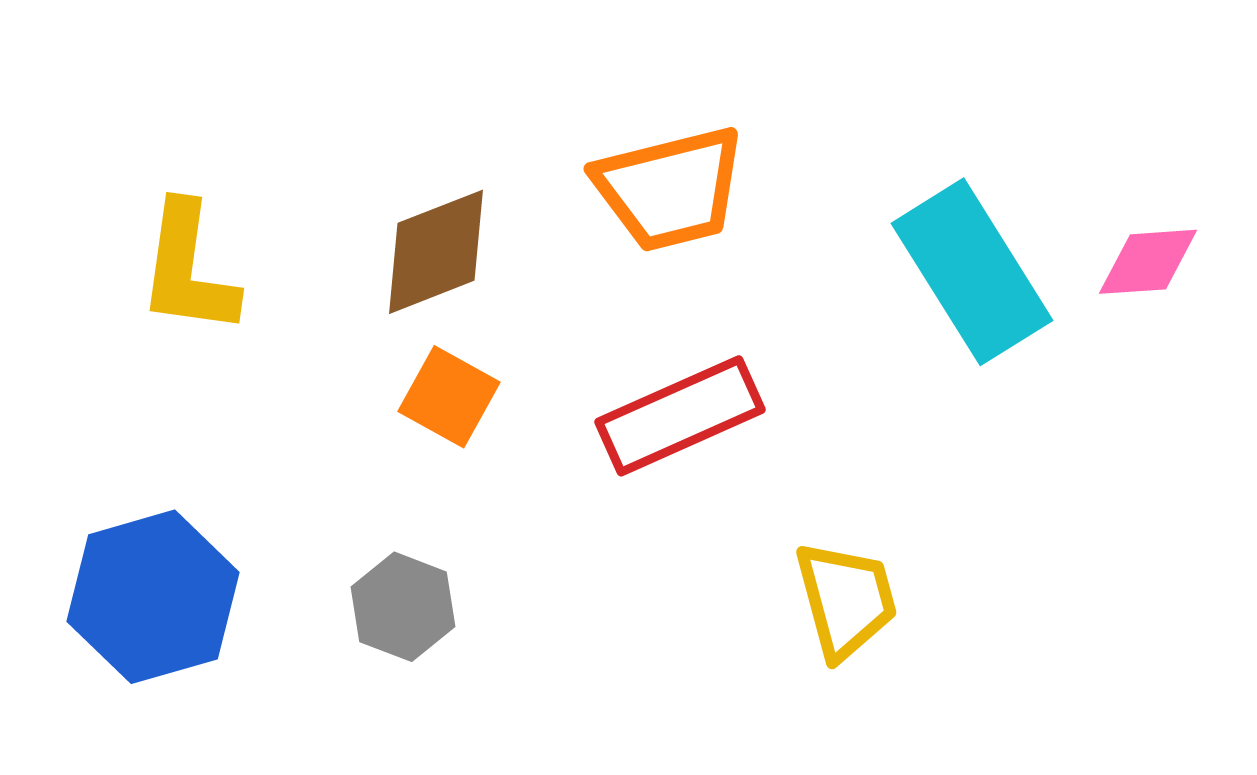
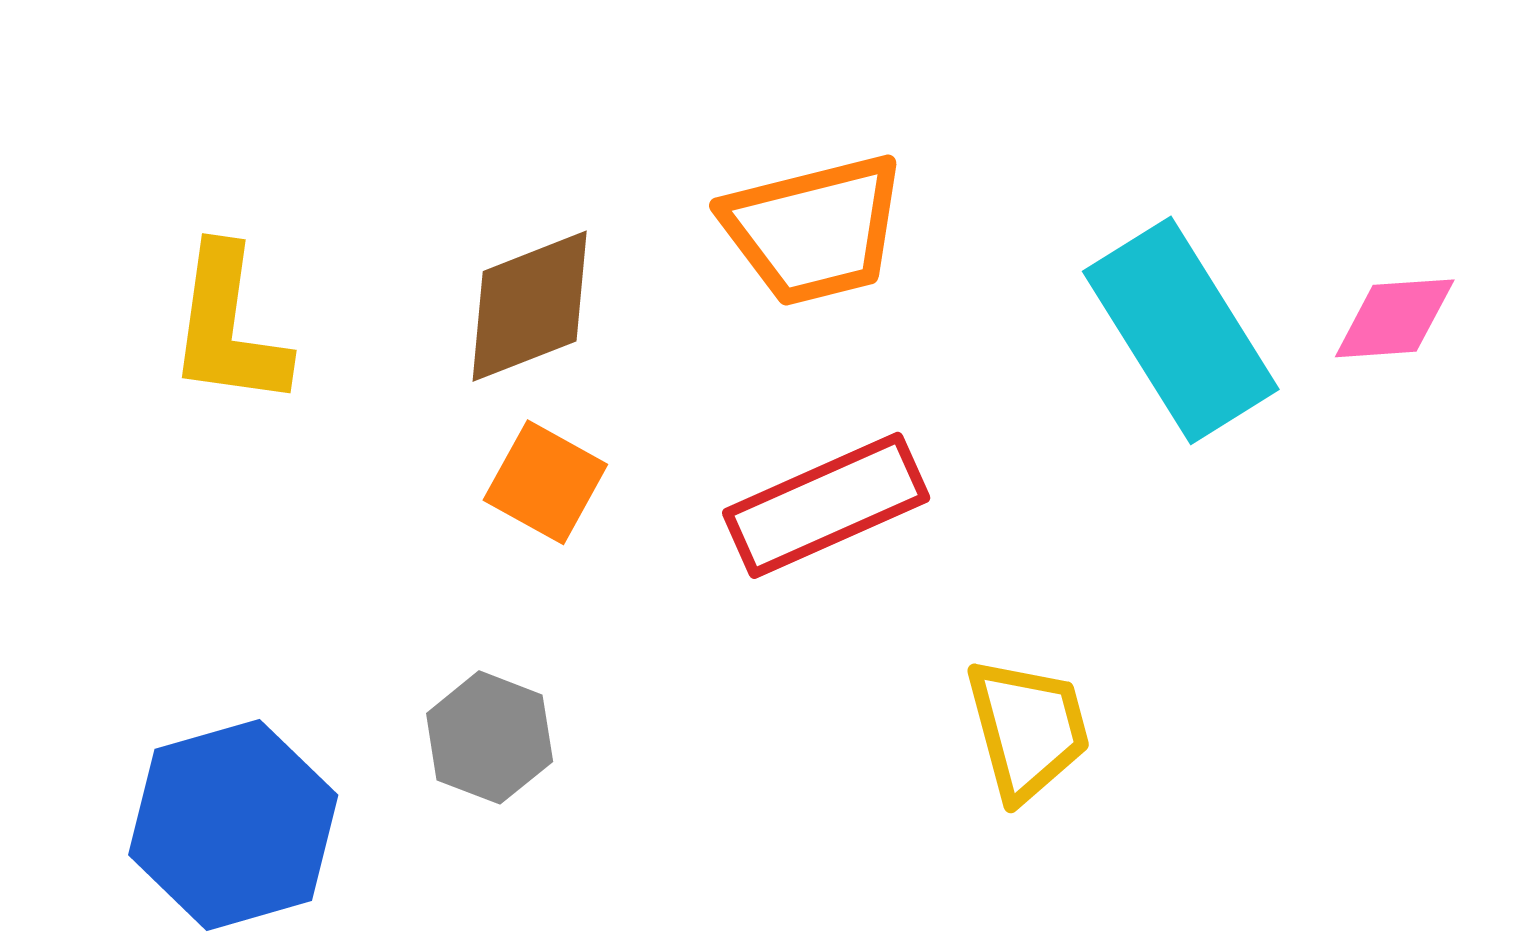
blue hexagon: (153, 597) -> (233, 825), moved

